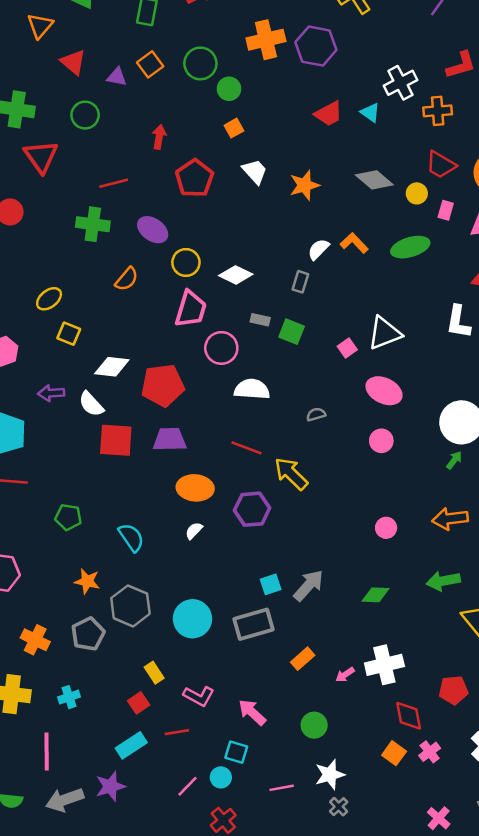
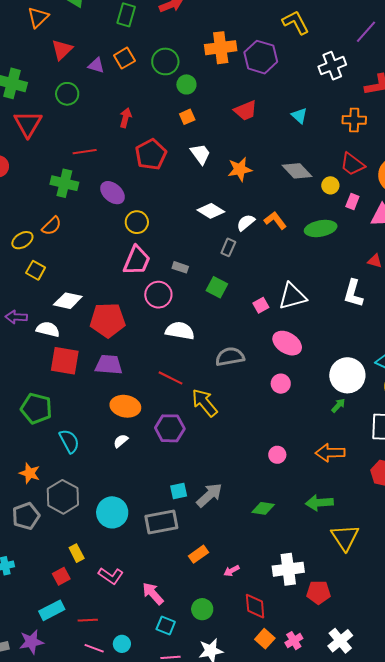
red triangle: (73, 62) -> (62, 50), turned 30
white cross: (400, 83) -> (332, 66), moved
red trapezoid: (329, 114) -> (246, 111), moved
white diamond: (236, 275) -> (211, 211), moved
orange semicircle: (127, 279) -> (52, 226), moved
gray rectangle: (260, 320) -> (180, 267), moved
white semicircle: (91, 404) -> (48, 329), turned 140
gray semicircle: (316, 414) -> (230, 357), size x1.8
green pentagon: (68, 517) -> (36, 408), moved, size x1.4
white cross: (384, 665) -> (288, 569), moved
red diamond: (409, 716) -> (255, 606), moved
red line: (177, 732) -> (88, 620), moved
cyan square: (236, 752) -> (166, 625), moved
pink line: (188, 786) -> (94, 648), turned 60

